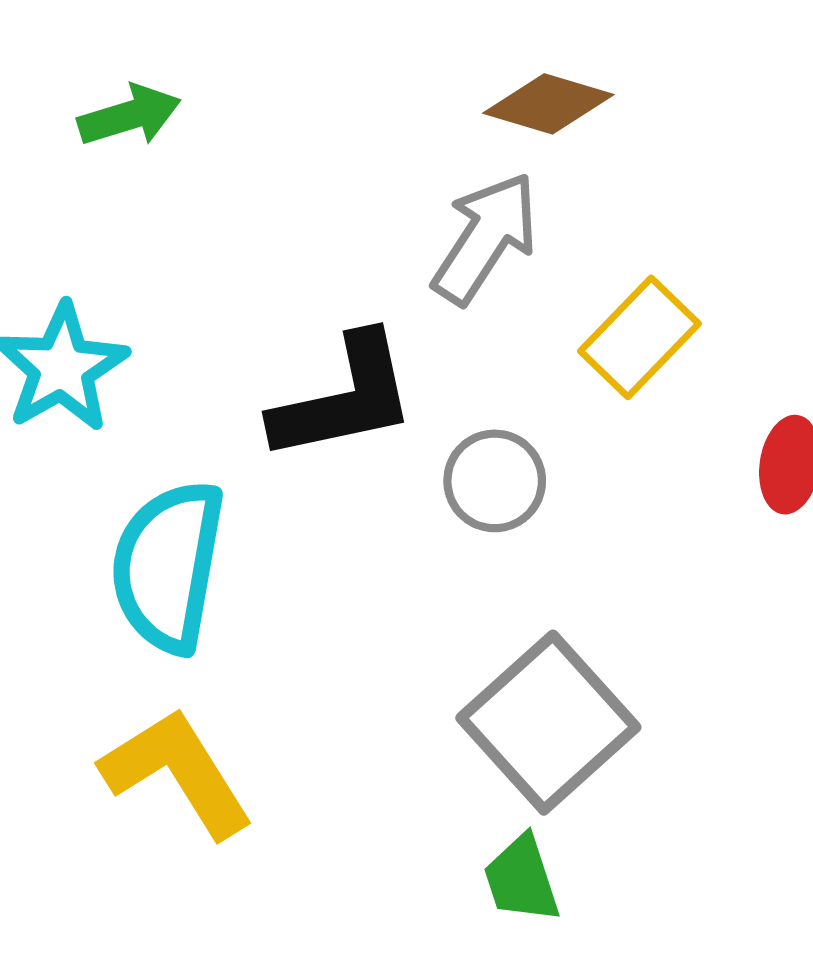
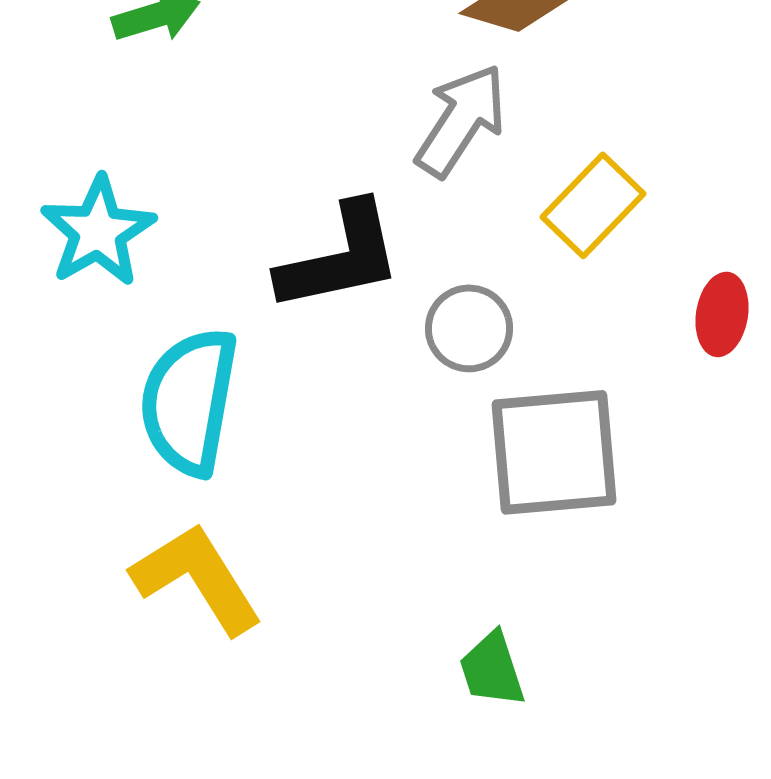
gray square: (548, 723) -> (554, 452), moved, turned 37

